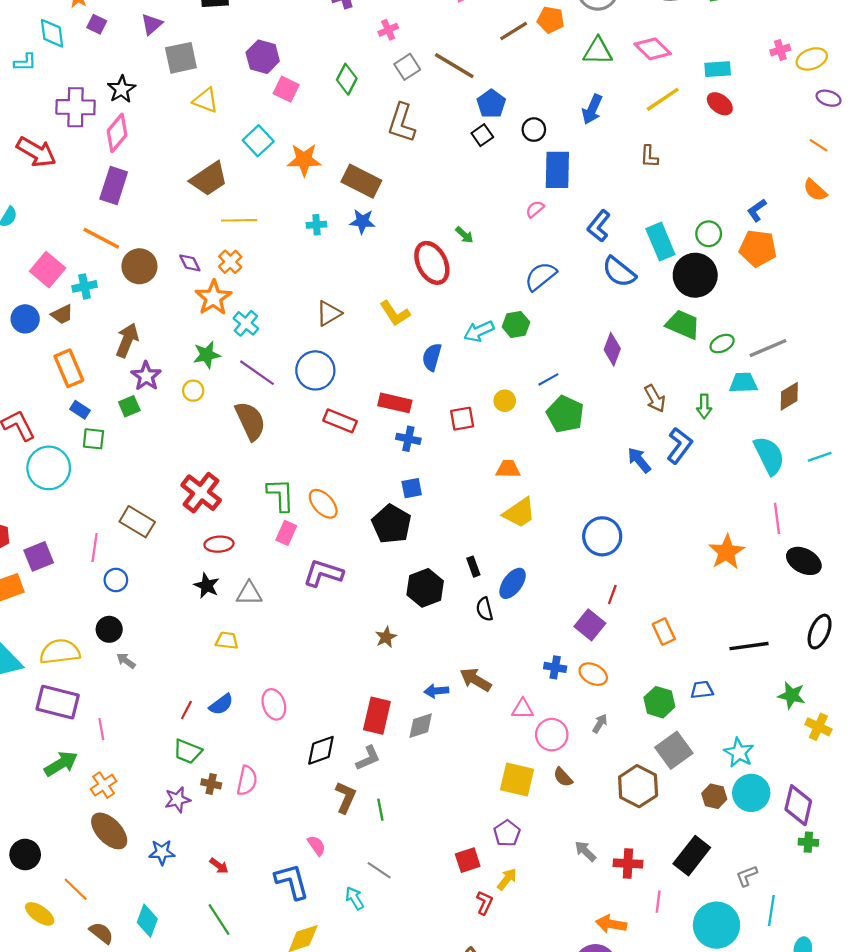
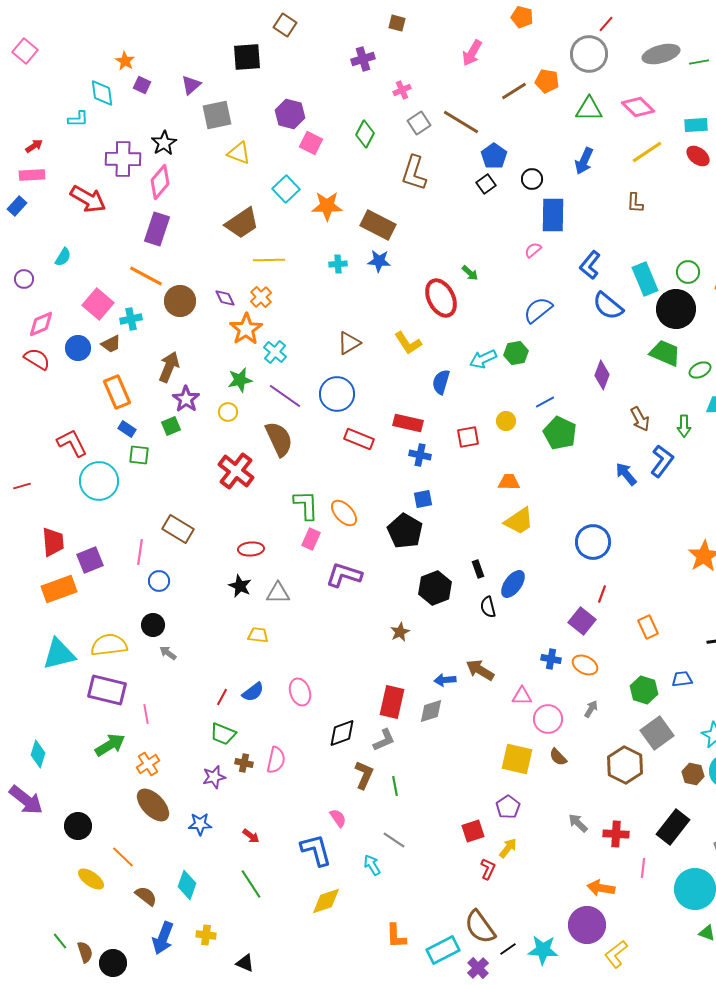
red cross: (201, 493) -> (236, 471), moved

